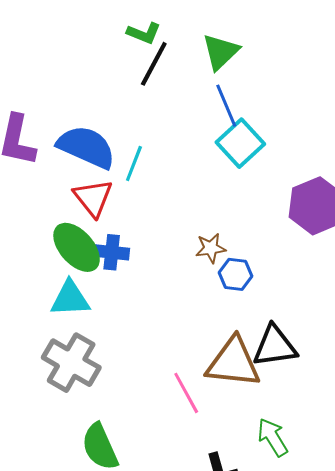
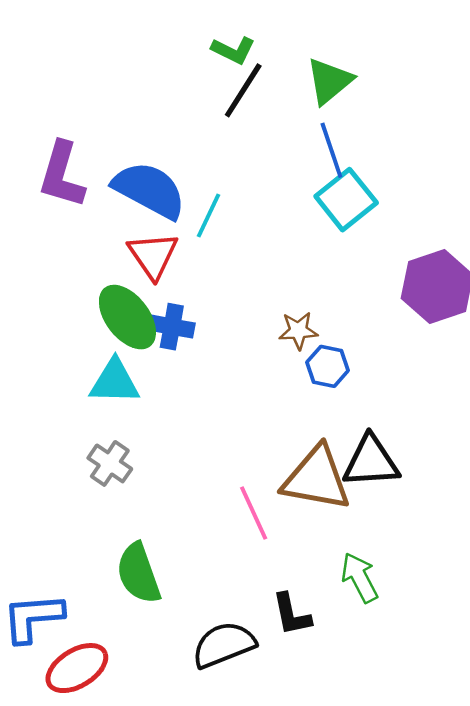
gray cross: (71, 363) -> (110, 463), size x0.6

